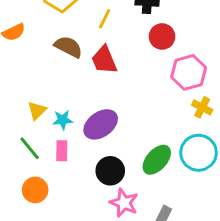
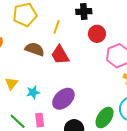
yellow triangle: (37, 111) -> (12, 83), moved
cyan star: (63, 120) -> (33, 92), moved

